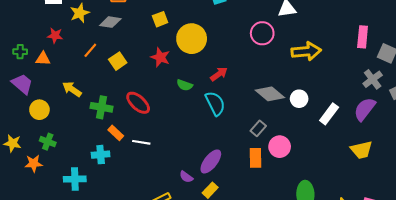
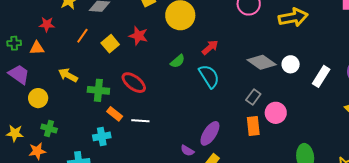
red star: (160, 57) -> (138, 36), moved
green semicircle: (185, 85) -> (178, 61), turned -56

